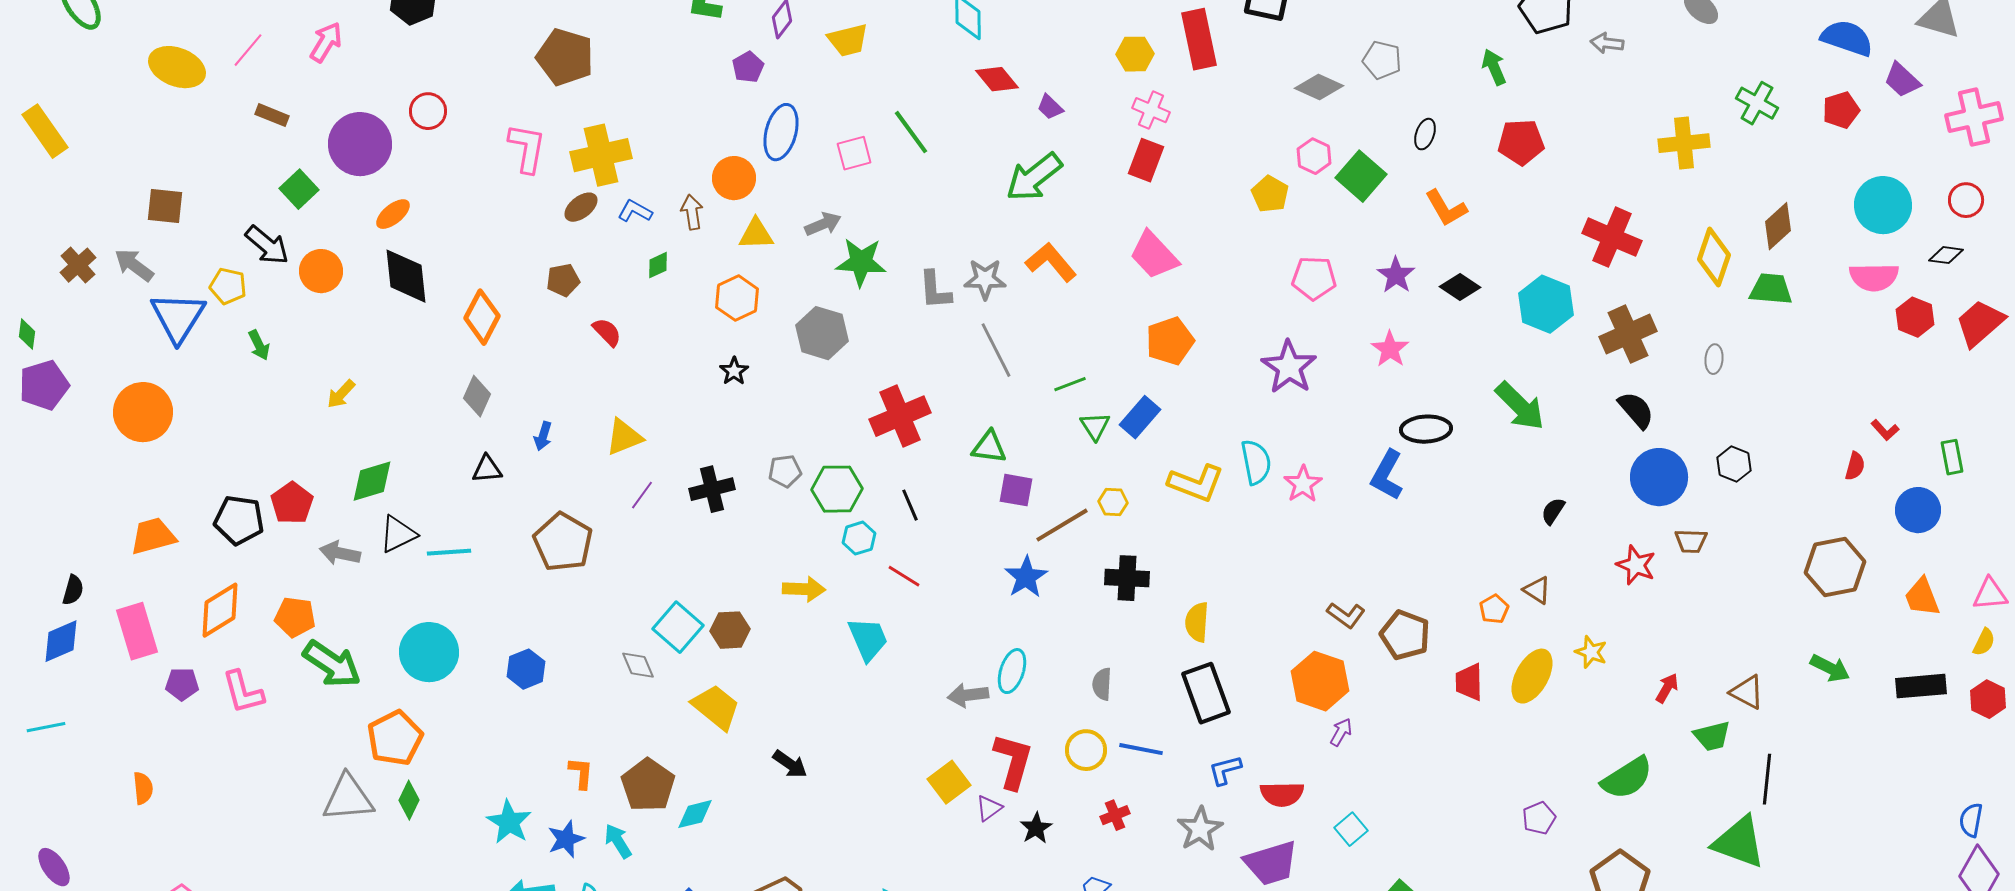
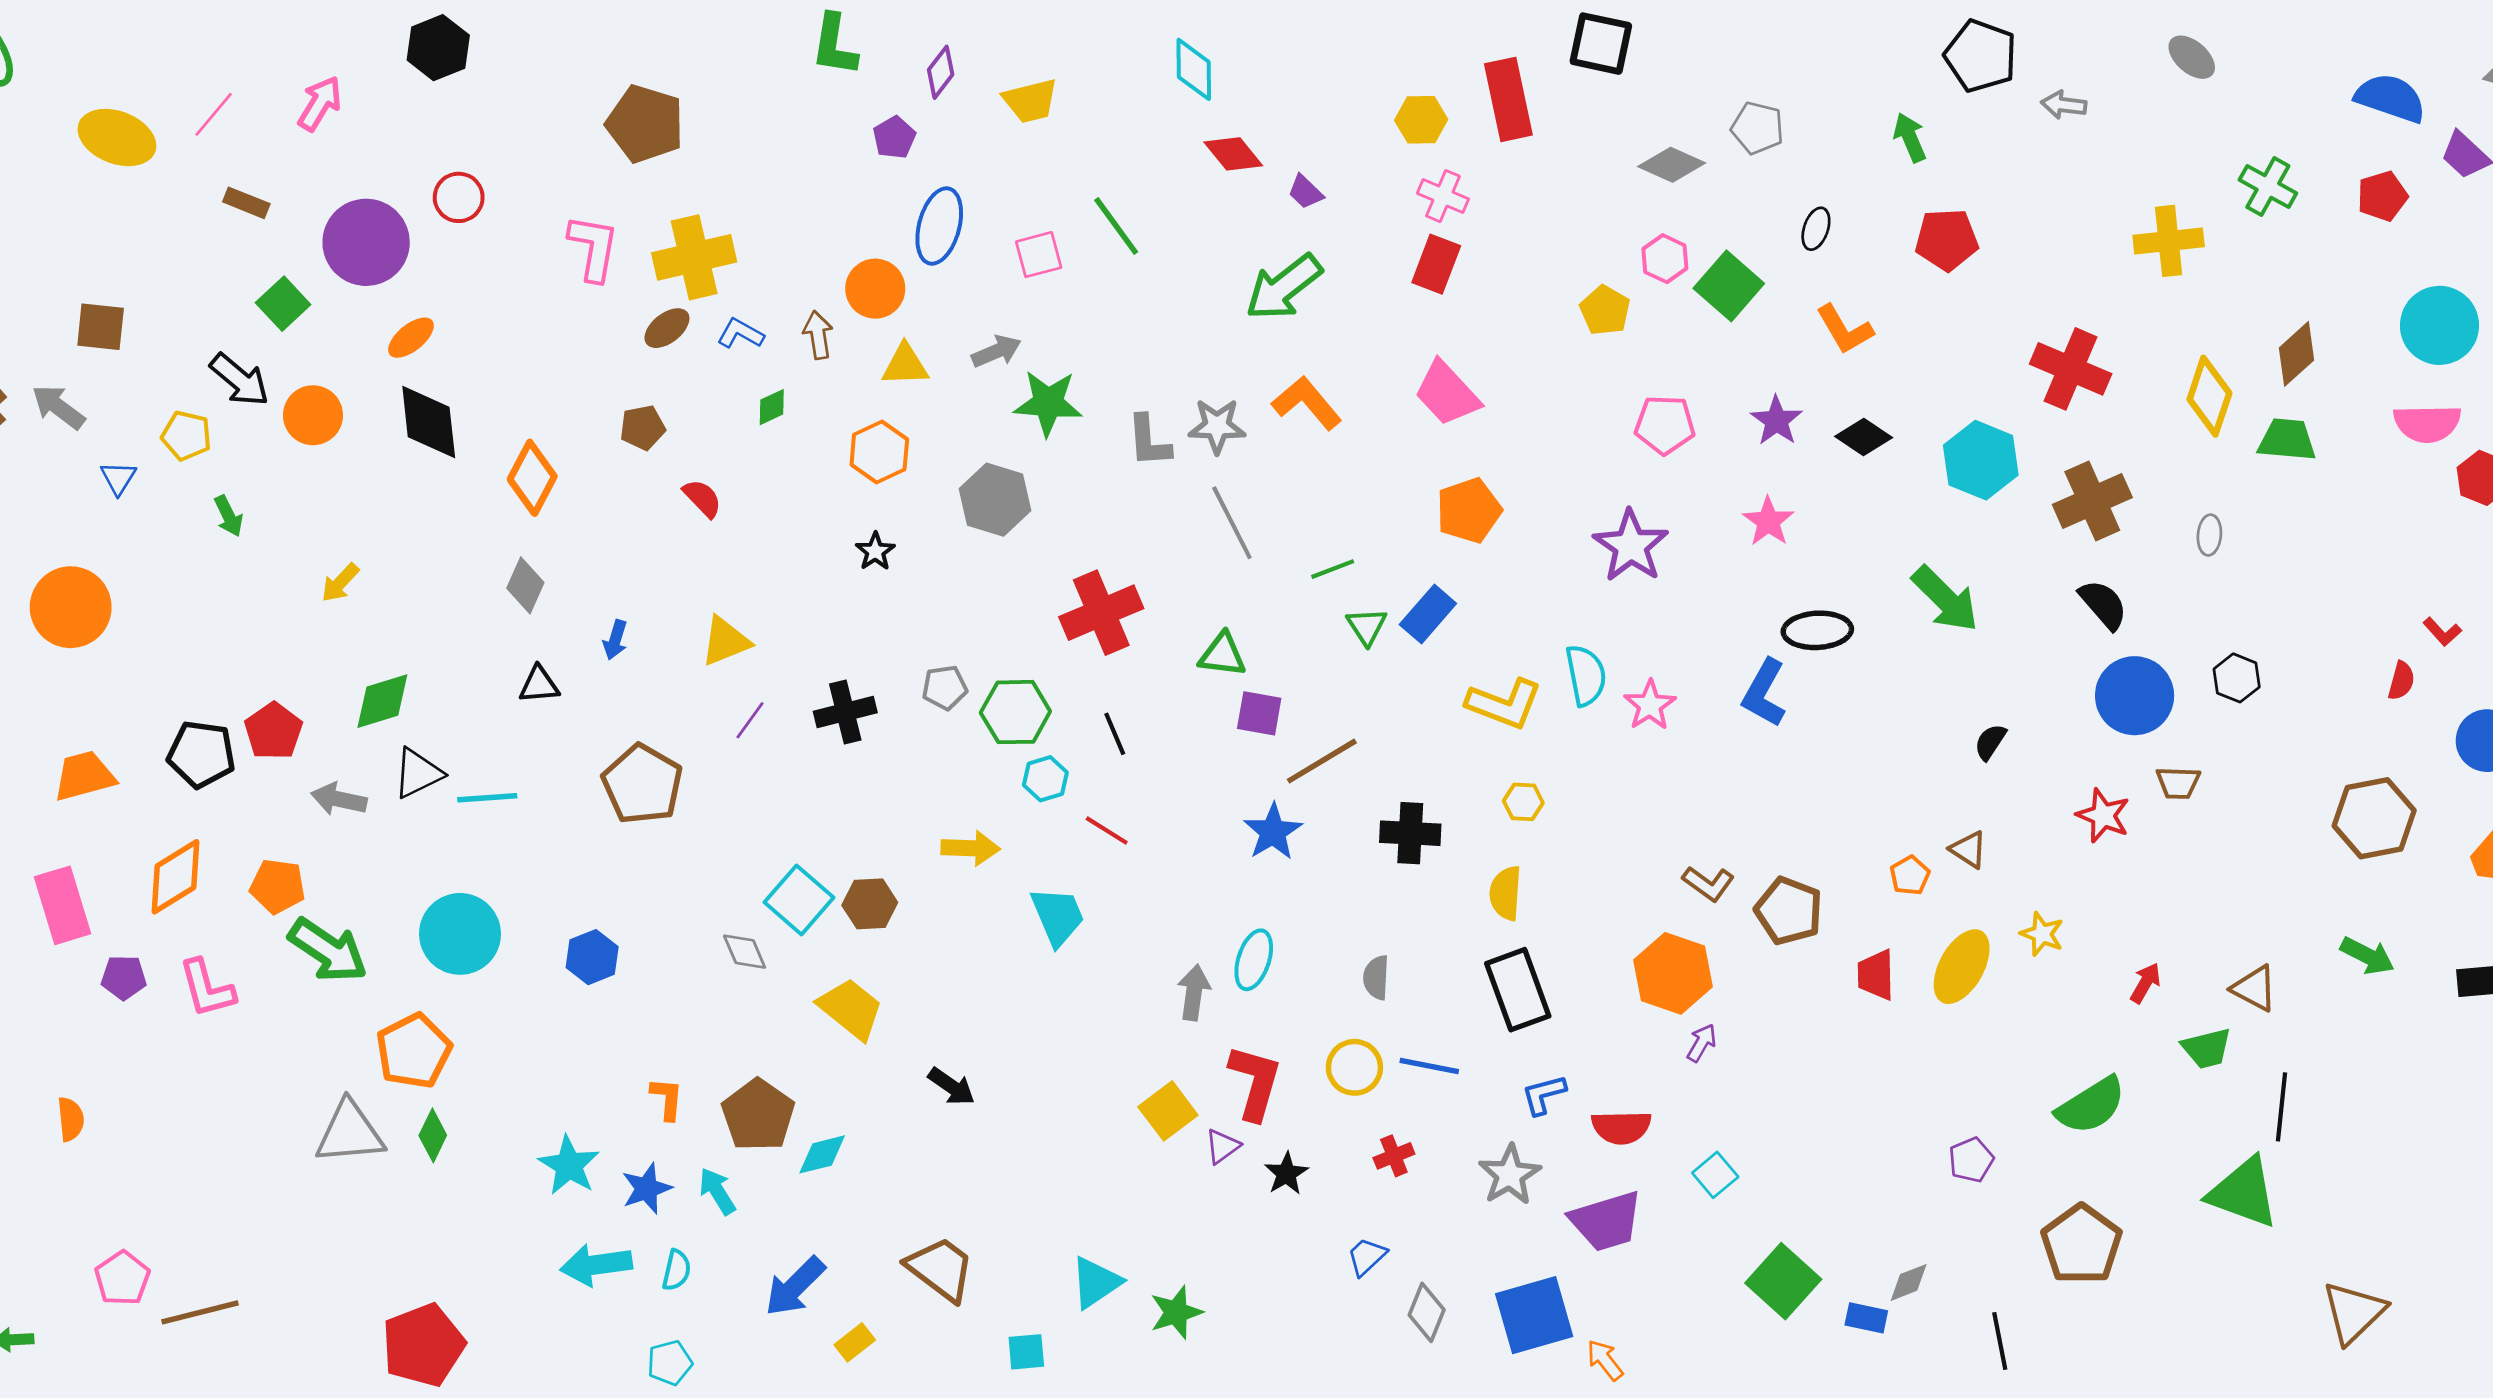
blue triangle: (178, 317) -> (118, 478), size x0.5
yellow hexagon: (1113, 502) -> (1523, 802), moved
gray arrow: (968, 695) -> (1194, 992), turned 105

